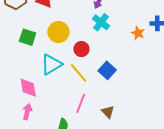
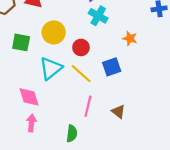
orange star: (138, 33) -> (130, 38), moved
blue square: (107, 70) -> (112, 67), turned 36

